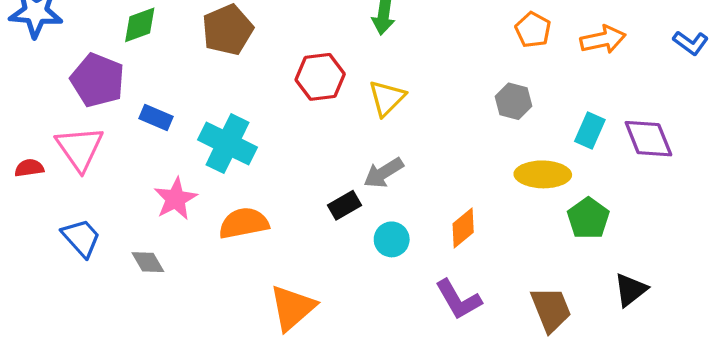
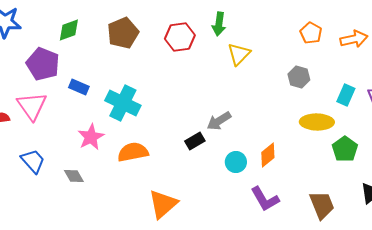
red hexagon: (320, 77) -> (180, 37), moved
yellow triangle: (387, 98) -> (239, 54), moved
cyan circle: (392, 239) -> (236, 162), moved

